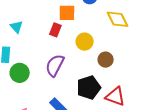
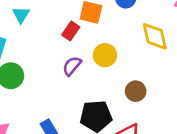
brown circle: (106, 60) -> (136, 91), moved
purple semicircle: (55, 65) -> (72, 66), moved, size x0.7

